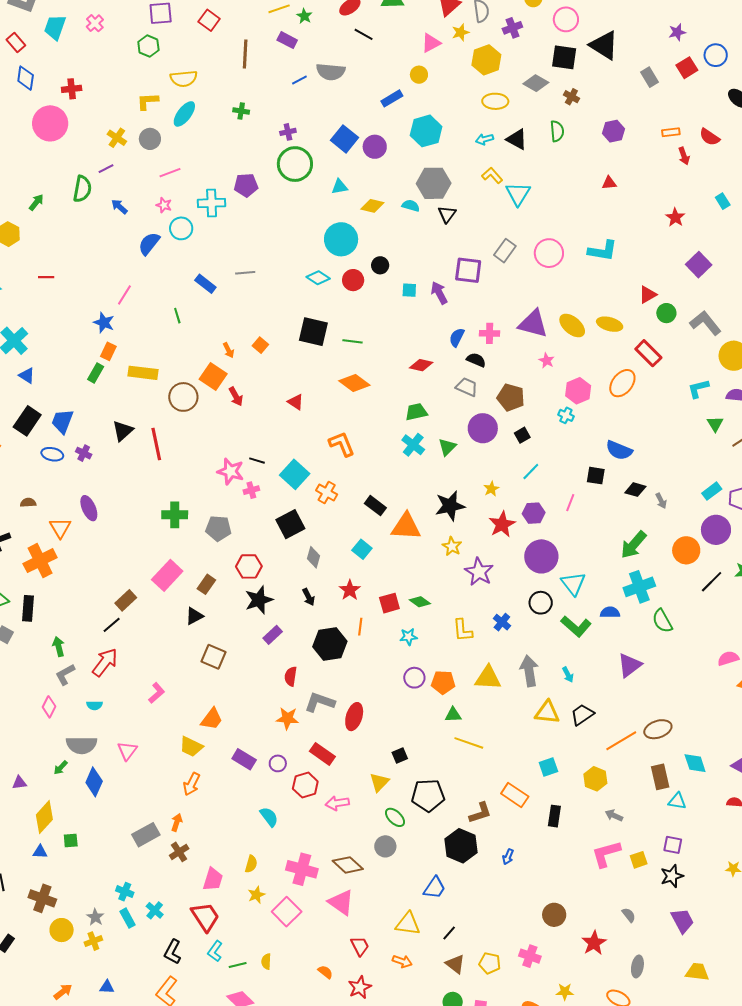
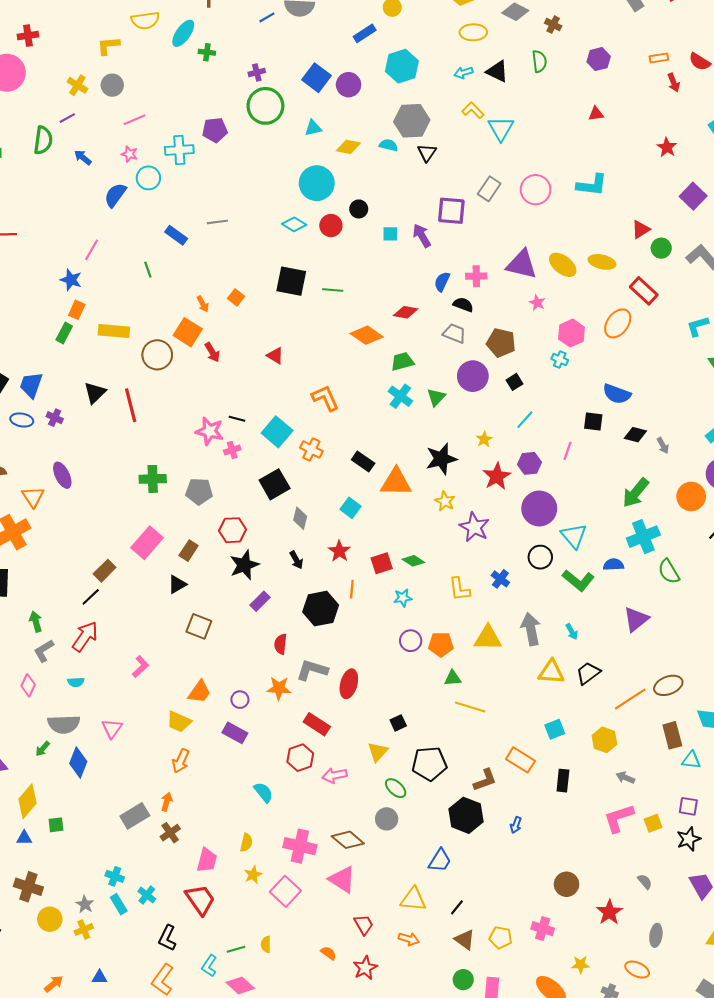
cyan ellipse: (184, 114) -> (183, 33), moved
orange diamond: (354, 383) -> (367, 335), moved
purple circle: (278, 763) -> (240, 700), moved
cyan L-shape: (215, 951) -> (209, 966), moved

